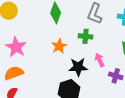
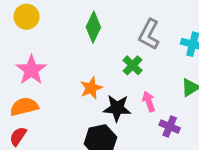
green cross: (86, 36) -> (133, 65), turned 32
orange star: (59, 46) -> (91, 88), moved

